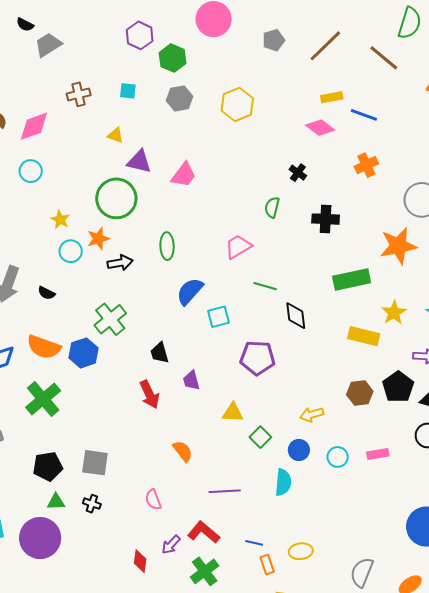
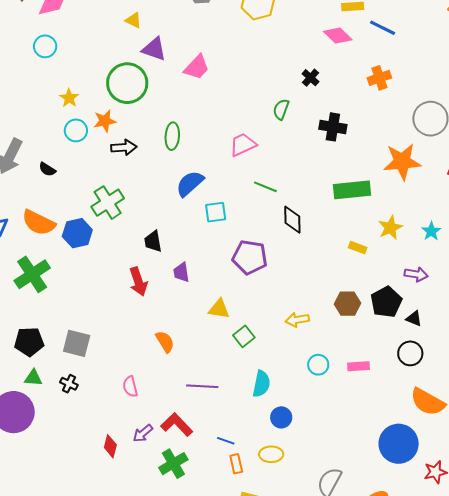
yellow rectangle: (364, 336) -> (358, 248), size x0.6
blue circle: (299, 450) -> (281, 417), moved

